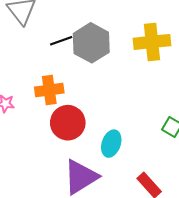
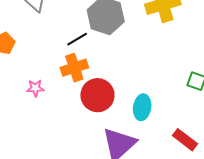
black line: (61, 41) -> (77, 39), moved

